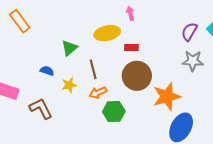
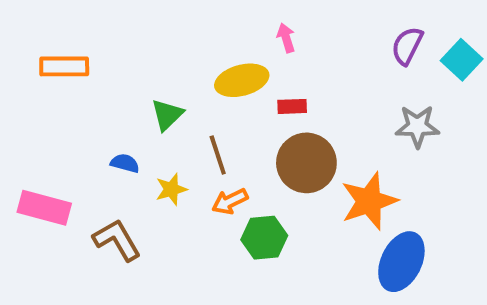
orange rectangle: (20, 21) -> (64, 66), turned -50
purple semicircle: (189, 32) -> (407, 46), moved

